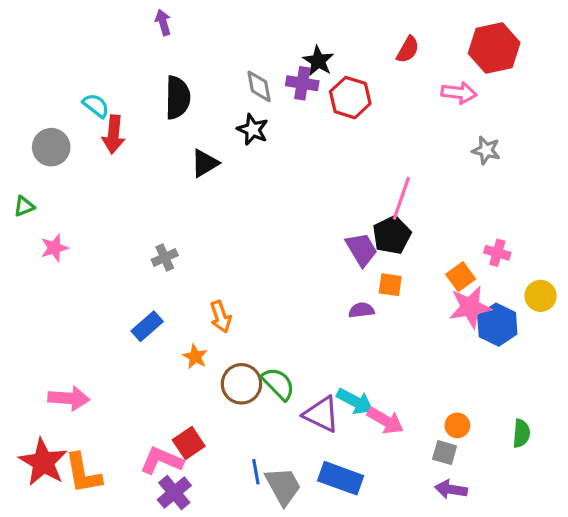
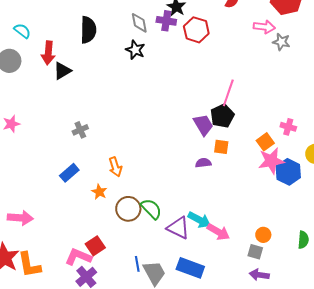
cyan semicircle: (96, 106) -> (22, 31), moved
gray star: (486, 150) -> (281, 42), moved
black triangle: (205, 163) -> (62, 71), moved

